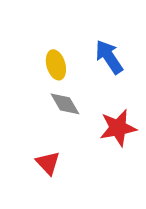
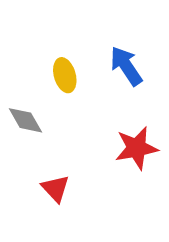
gray diamond: (65, 104) -> (25, 120), moved

